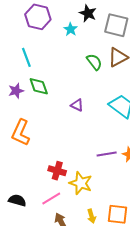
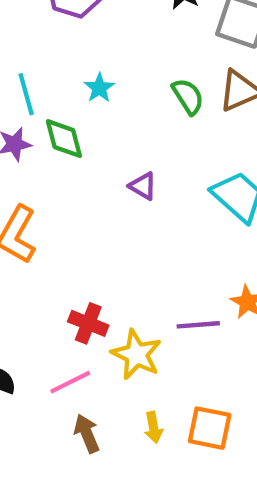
cyan star: (71, 29) -> (99, 88), moved
cyan line: (26, 57) -> (26, 94), moved
purple line: (107, 154) -> (198, 325), moved

